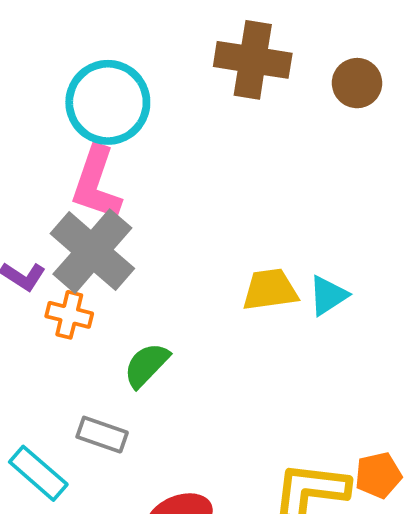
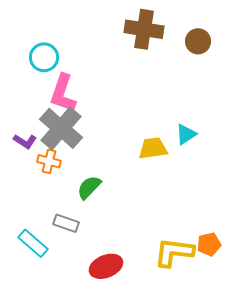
cyan circle: (108, 102) -> (44, 57), moved, size x0.7
cyan triangle: (328, 296) -> (186, 134), moved

